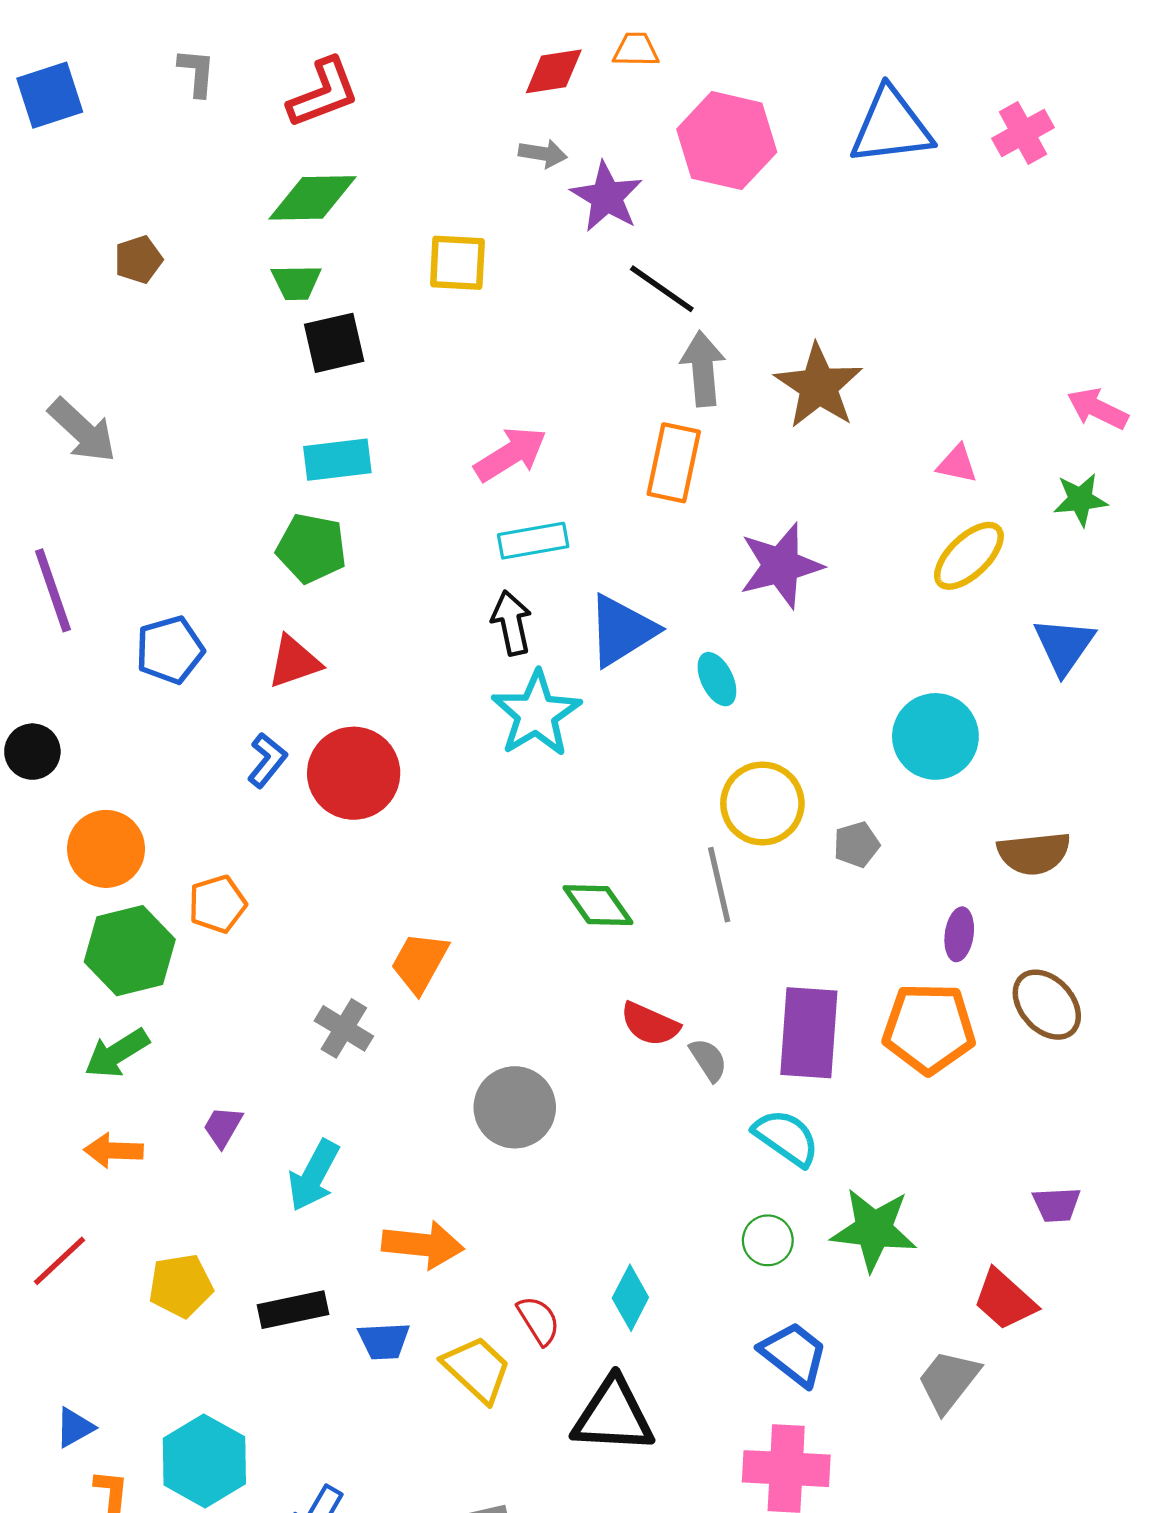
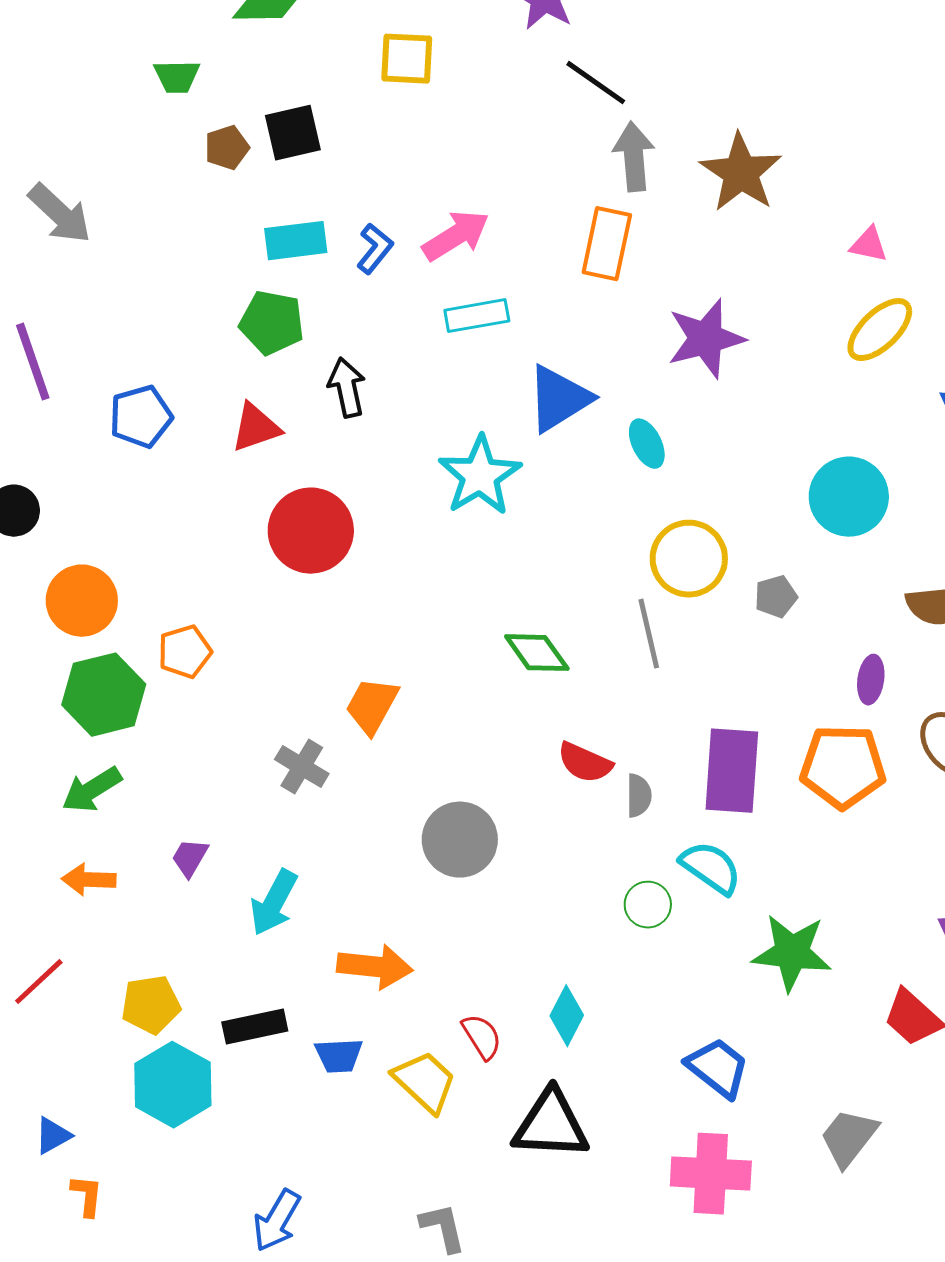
brown pentagon: (138, 260) -> (227, 148), moved
green trapezoid: (296, 282) -> (177, 77), moved
black arrow: (512, 623) -> (347, 388), moved
blue L-shape: (267, 760) -> (375, 249), moved
gray semicircle: (708, 1060) -> (639, 796), turned 33
green circle: (768, 1240) -> (648, 905), moved
gray trapezoid: (948, 1381) -> (849, 1138), moved
cyan hexagon: (204, 1461) -> (173, 1085), moved

